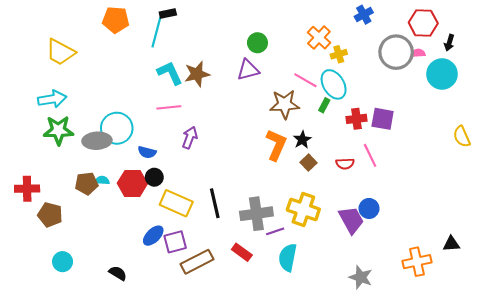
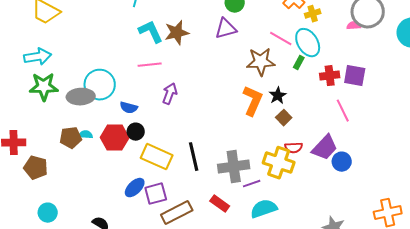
pink semicircle: (418, 53) -> (354, 26), moved
red semicircle: (345, 164) -> (294, 148), moved
purple trapezoid: (351, 220) -> (325, 148), moved, turned 72
cyan semicircle: (288, 257) -> (264, 209), turned 60

